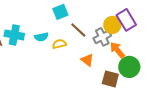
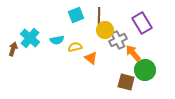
yellow circle: (112, 25) -> (105, 30), moved
brown line: (78, 30) -> (99, 16), moved, turned 48
cyan cross: (14, 35) -> (30, 38), turned 30
orange triangle: (87, 60) -> (91, 58), moved

